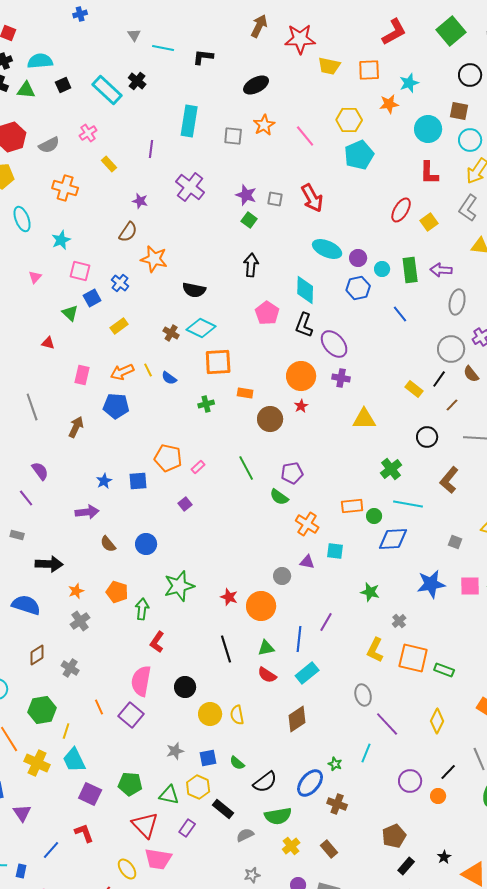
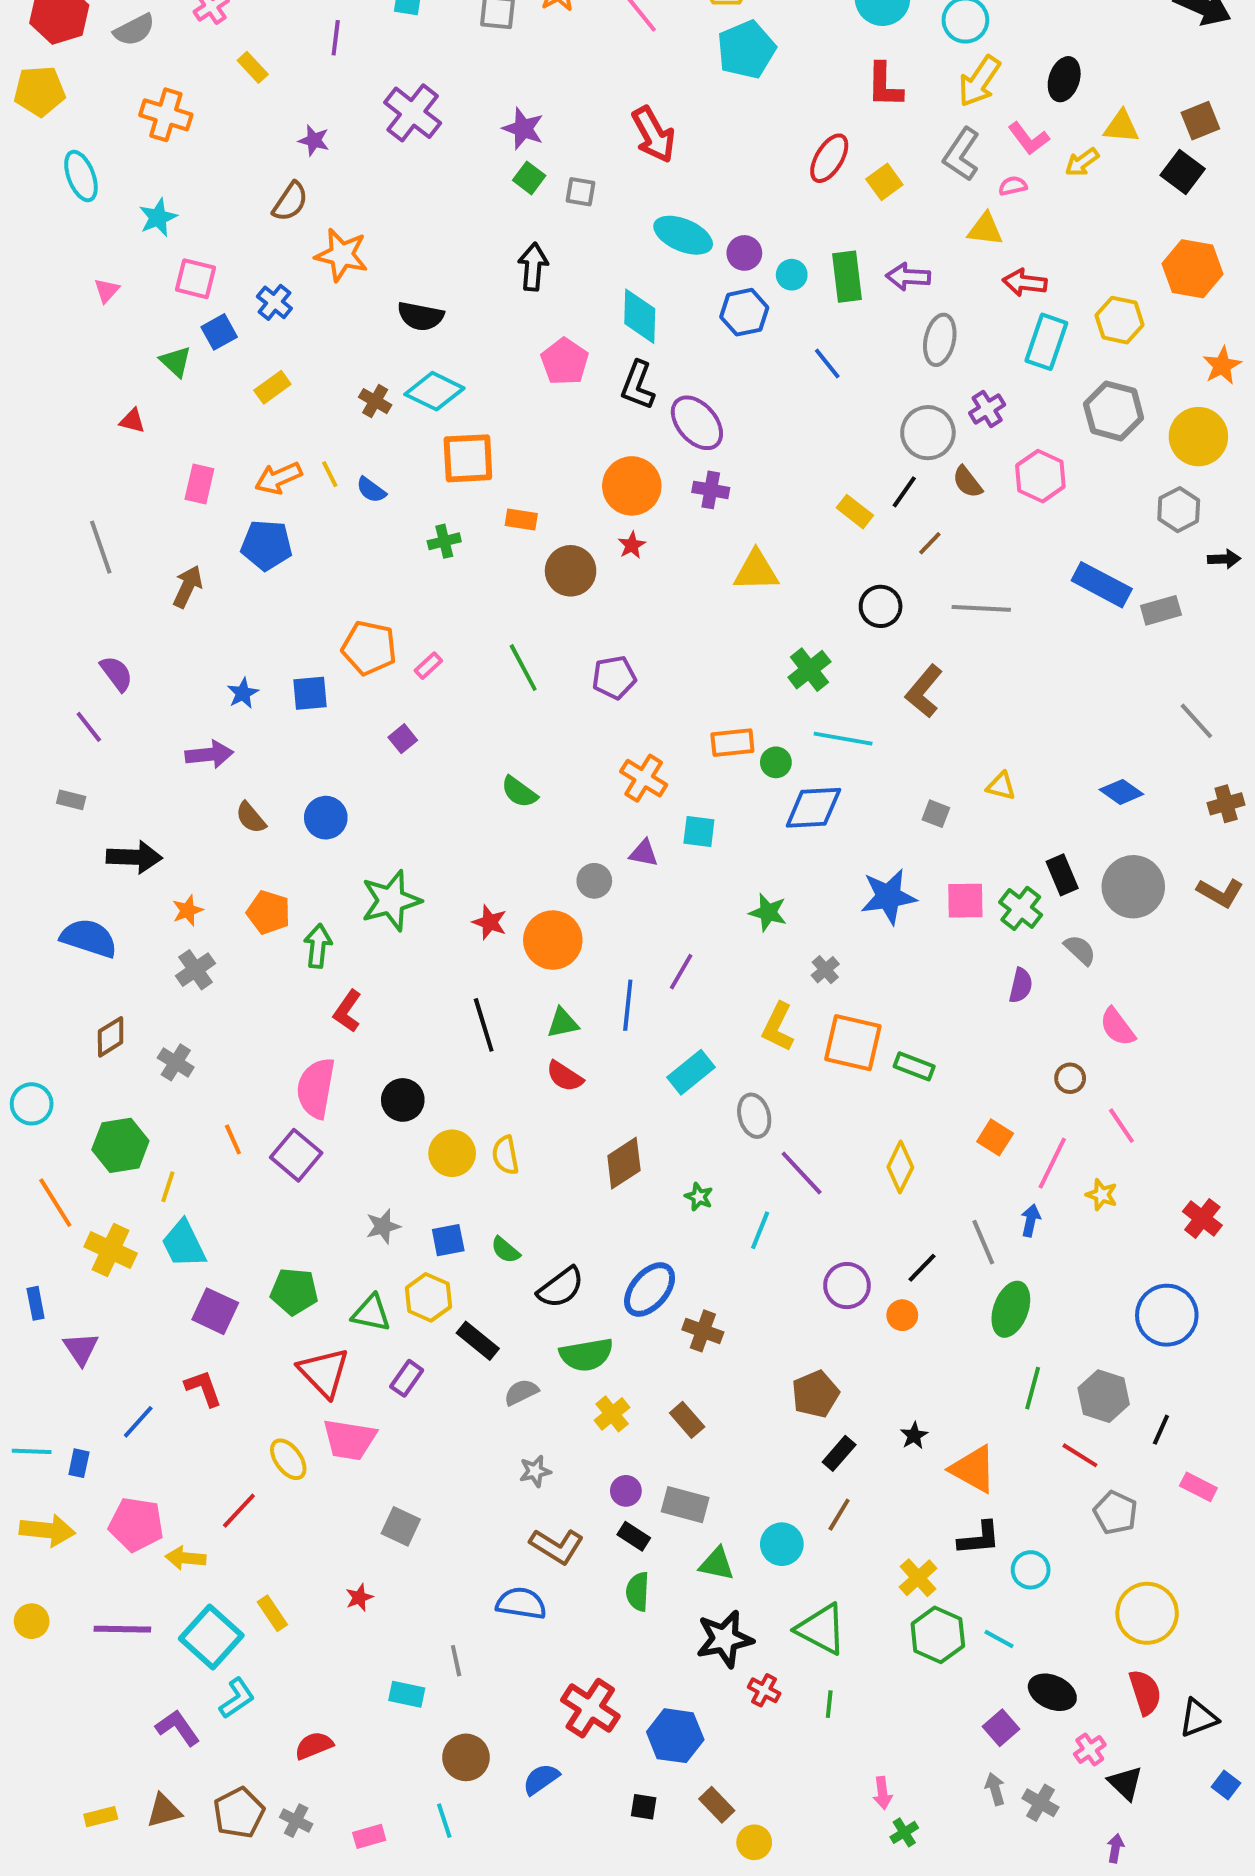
gray square: (275, 199) -> (580, 192), moved
green semicircle: (279, 497) -> (519, 792), moved
cyan rectangle: (307, 673) -> (691, 1072), moved
green star: (335, 764) -> (699, 1197), moved

